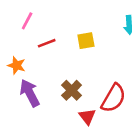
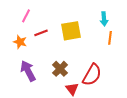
yellow square: (86, 41) -> (71, 31), size x1.5
orange star: (17, 65) -> (20, 42), moved

